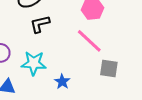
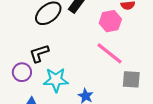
black L-shape: (40, 24) -> (39, 53), moved

